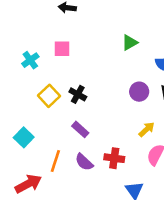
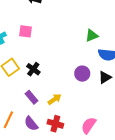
green triangle: (130, 43) -> (92, 36), moved
yellow arrow: (147, 129) -> (55, 99), moved

